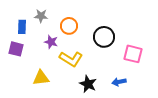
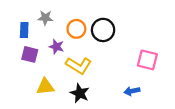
black circle: (104, 37) -> (103, 30), moved
purple square: (16, 49) -> (30, 54), moved
black star: (88, 84) -> (80, 93), moved

